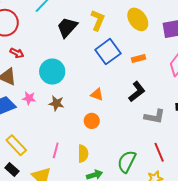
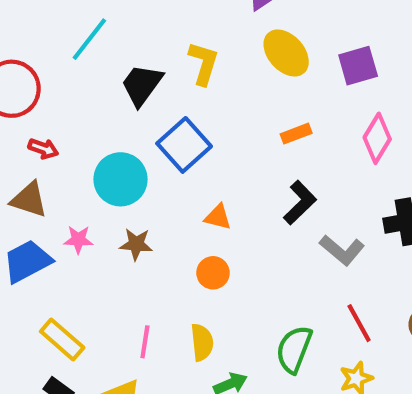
blue square: (108, 52) -> (184, 145), moved
gray L-shape: (155, 116) -> (342, 250), turned 35

